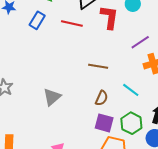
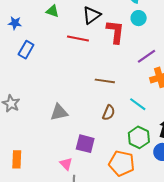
blue rectangle: (37, 20) -> (26, 50), moved
gray triangle: (52, 97) -> (59, 112), turned 30
purple square: (104, 123) -> (85, 144), moved

